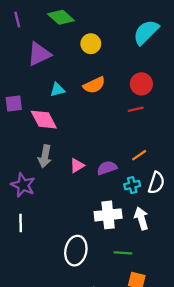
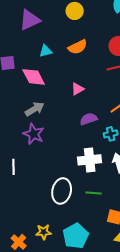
gray arrow: (45, 156) -> (35, 109), turned -132
pink triangle: (77, 166) -> (78, 89), moved
purple star: (23, 185) -> (34, 134), moved
green line: (123, 253) -> (94, 193), moved

